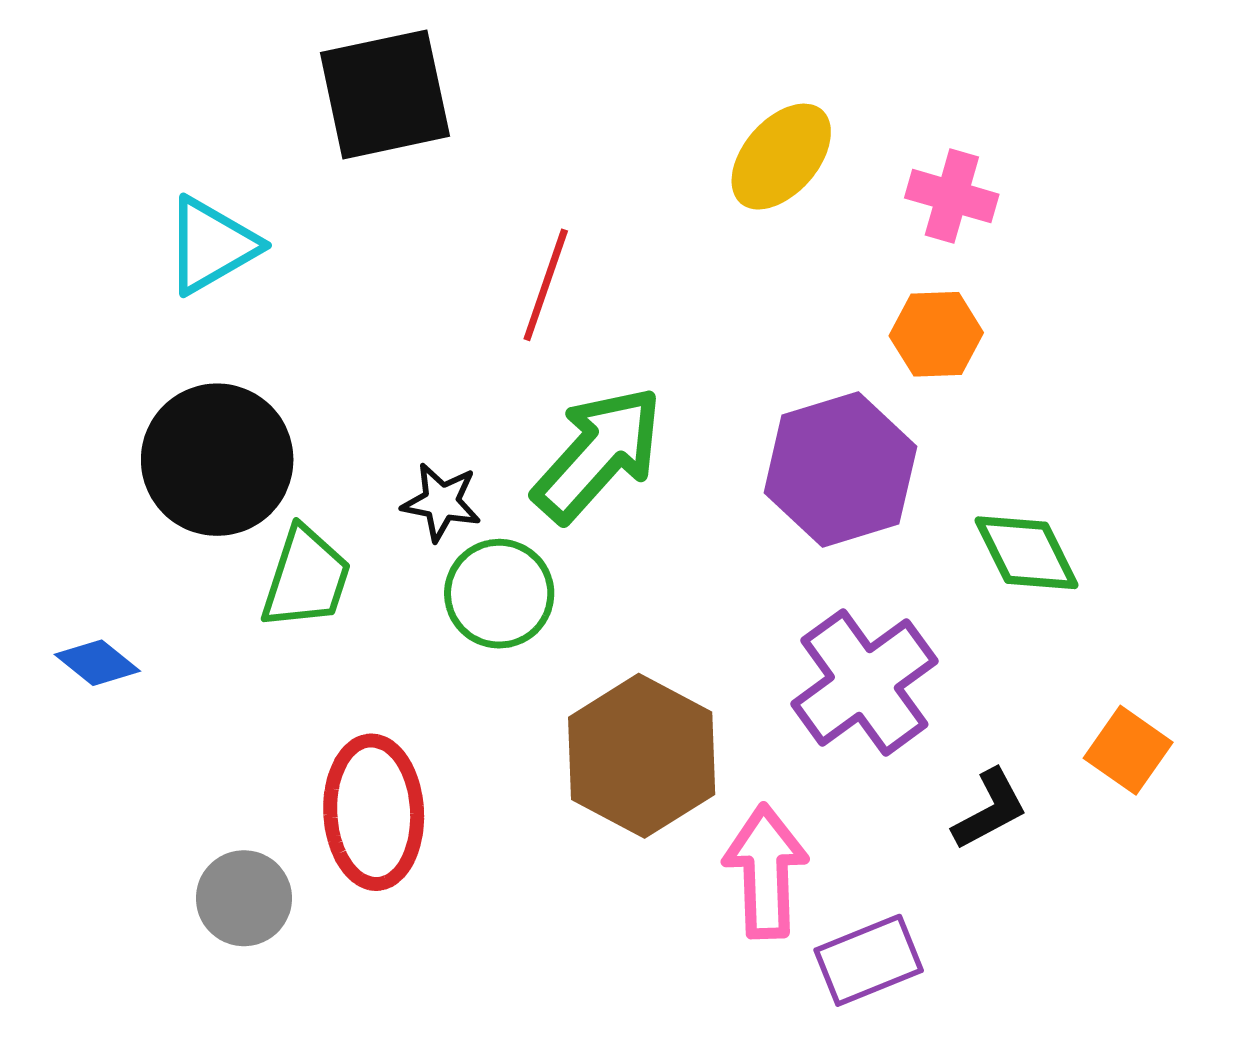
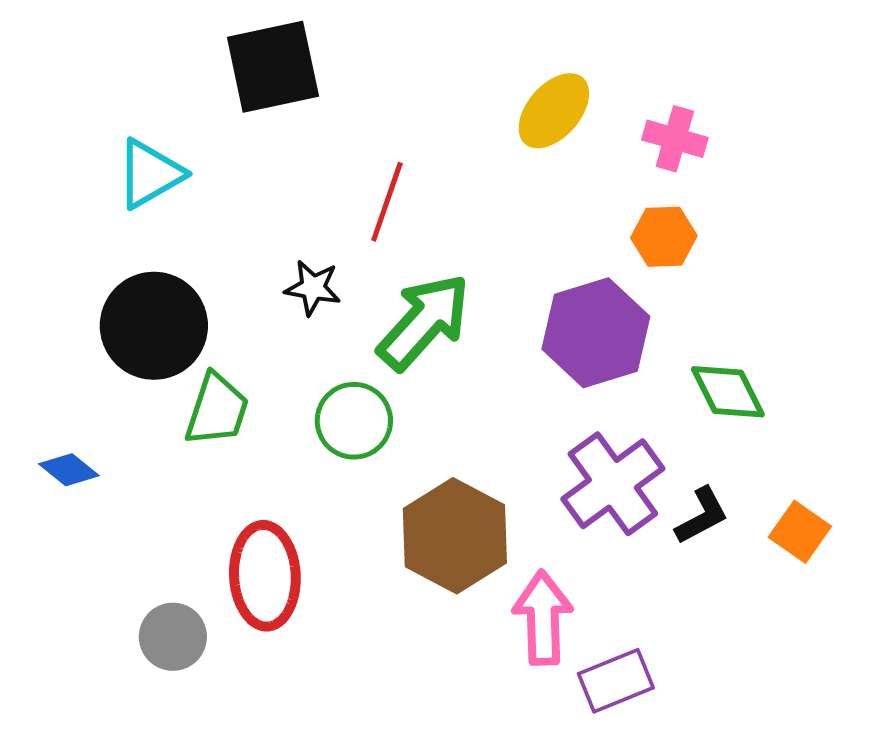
black star: (441, 502) -> (313, 288), moved
black L-shape: (990, 809) -> (702, 516), moved

